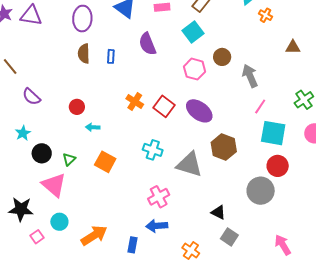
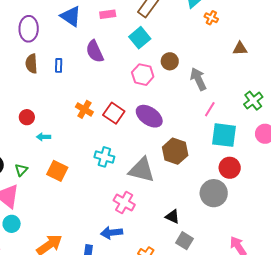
pink cross: (159, 197) -> (124, 203), moved, turned -30
cyan circle: (59, 222) -> (12, 224), moved

